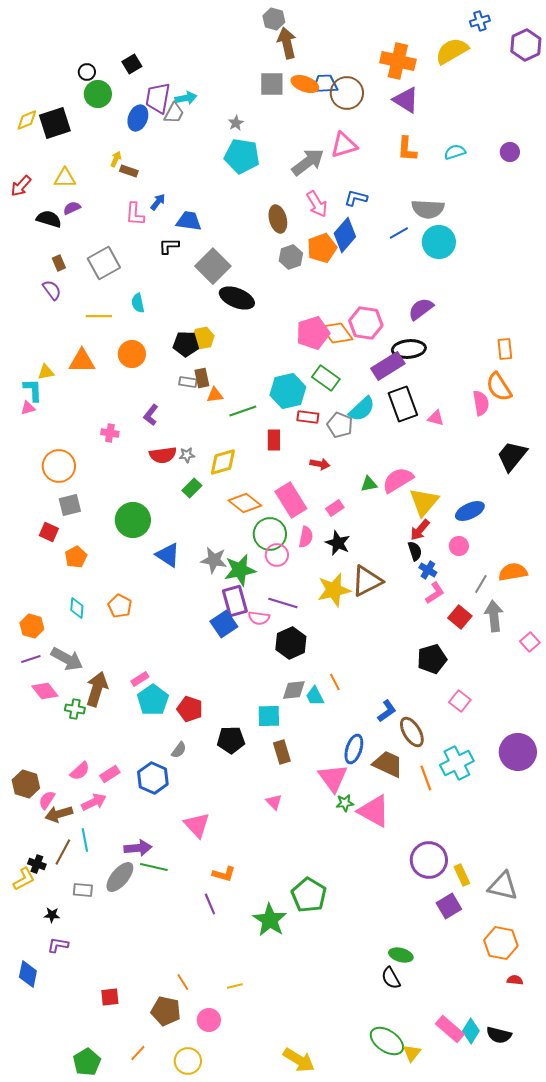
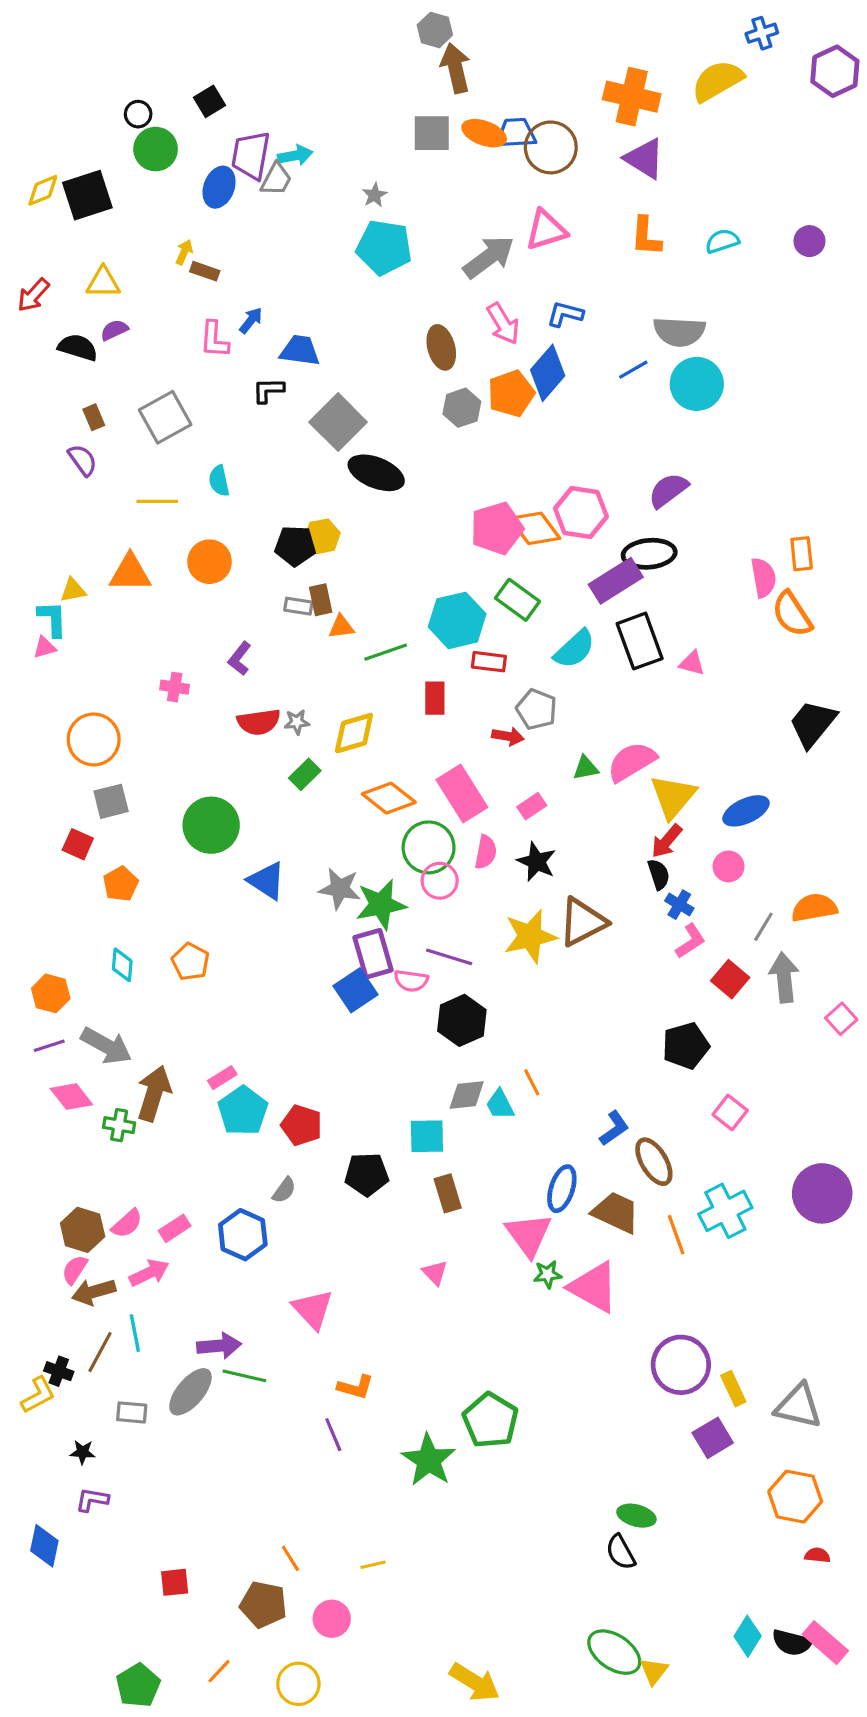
pink semicircle: (481, 403) -> (763, 578), moved
gray pentagon: (340, 425) -> (536, 709), moved
brown hexagon: (26, 784) -> (83, 1230), moved
pink rectangle: (450, 1029) -> (825, 1643), moved

